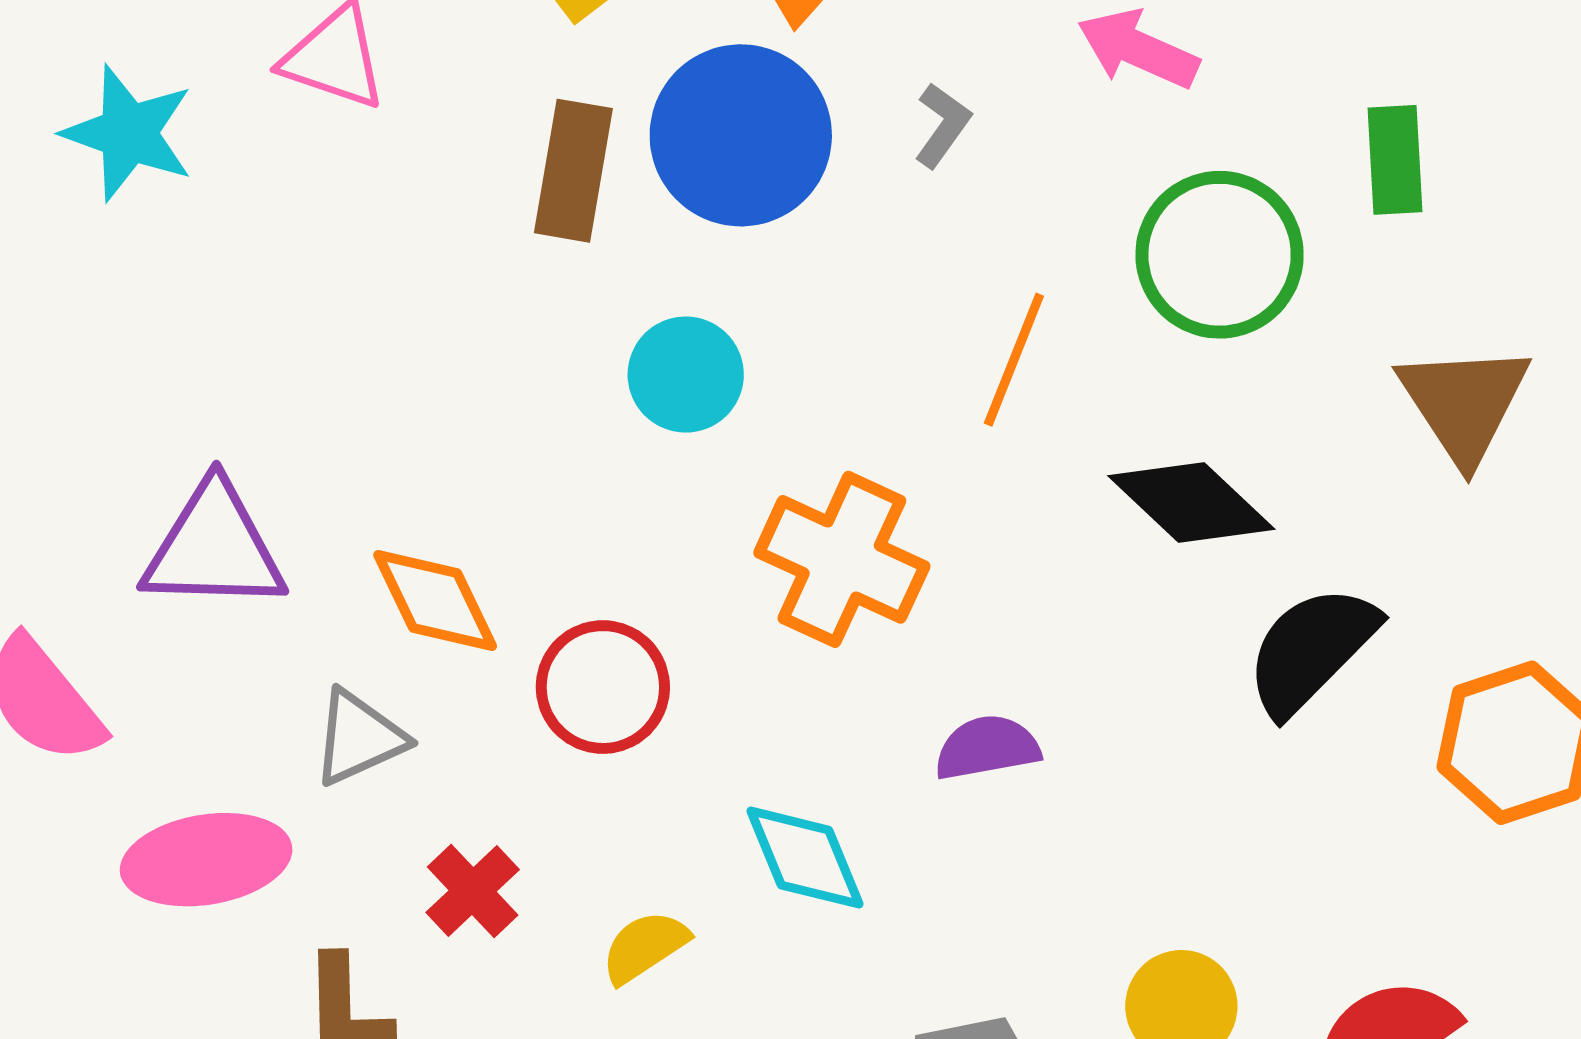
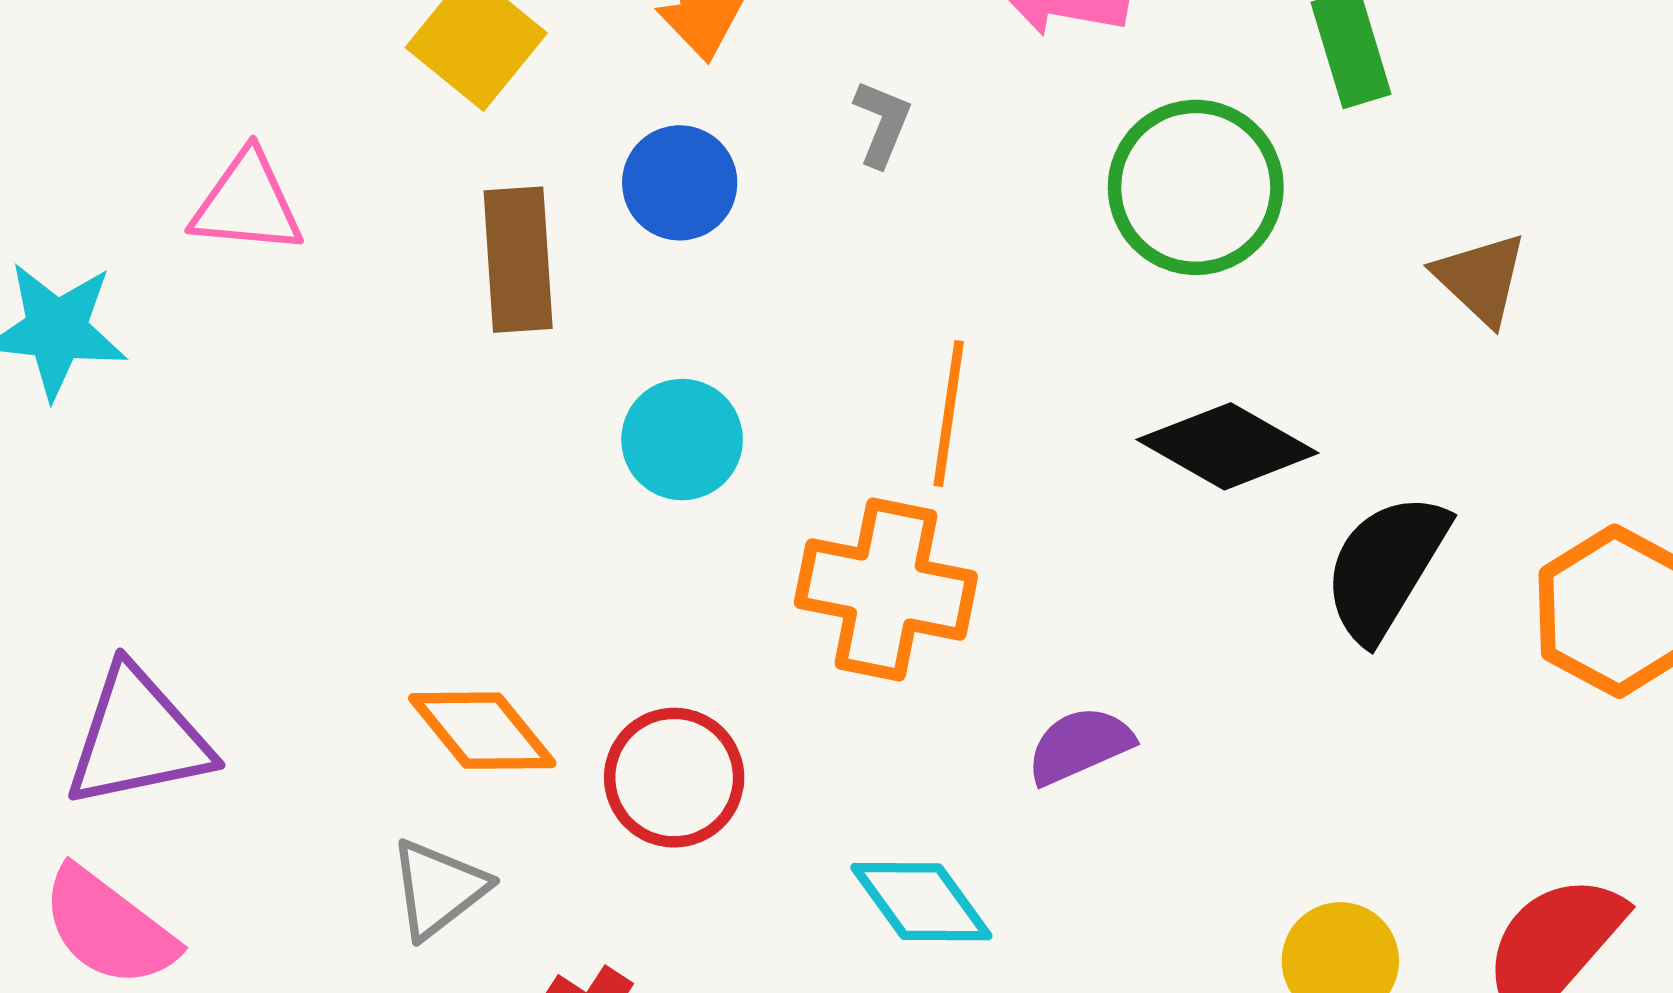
blue circle: (741, 135) -> (680, 183), size x0.6
orange line: (1014, 360) -> (949, 413), moved
brown triangle: (1464, 403) -> (1481, 279), size x0.7
purple triangle: (214, 547) -> (138, 738), moved

